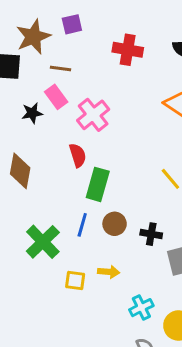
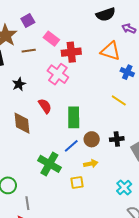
red cross: (128, 50) -> (71, 52), moved
pink rectangle: (56, 97) -> (51, 39), moved
red semicircle: (78, 155) -> (45, 106), moved
blue line: (82, 225) -> (71, 146), turned 49
yellow arrow: (109, 272) -> (91, 164), moved

